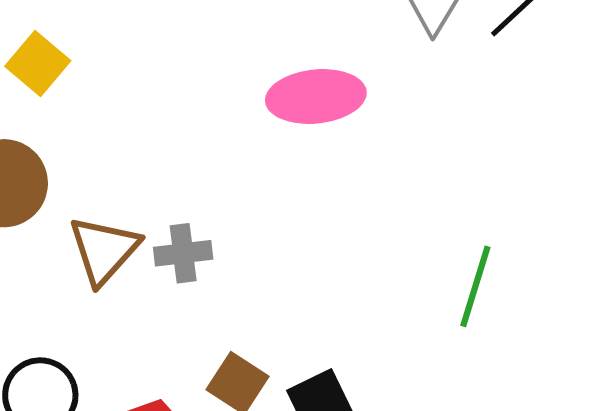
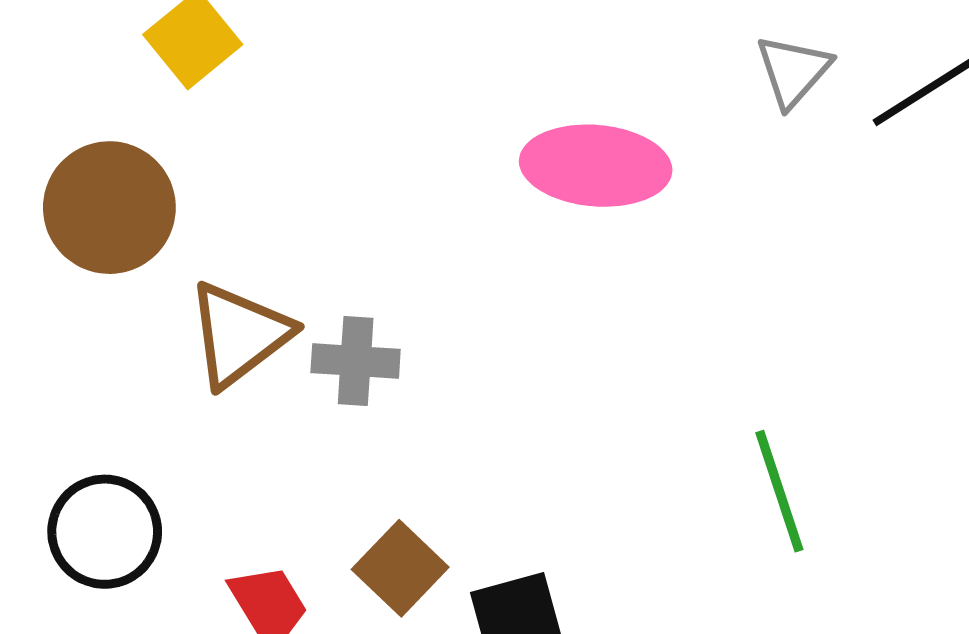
green line: (475, 286) -> (779, 491), turned -46

